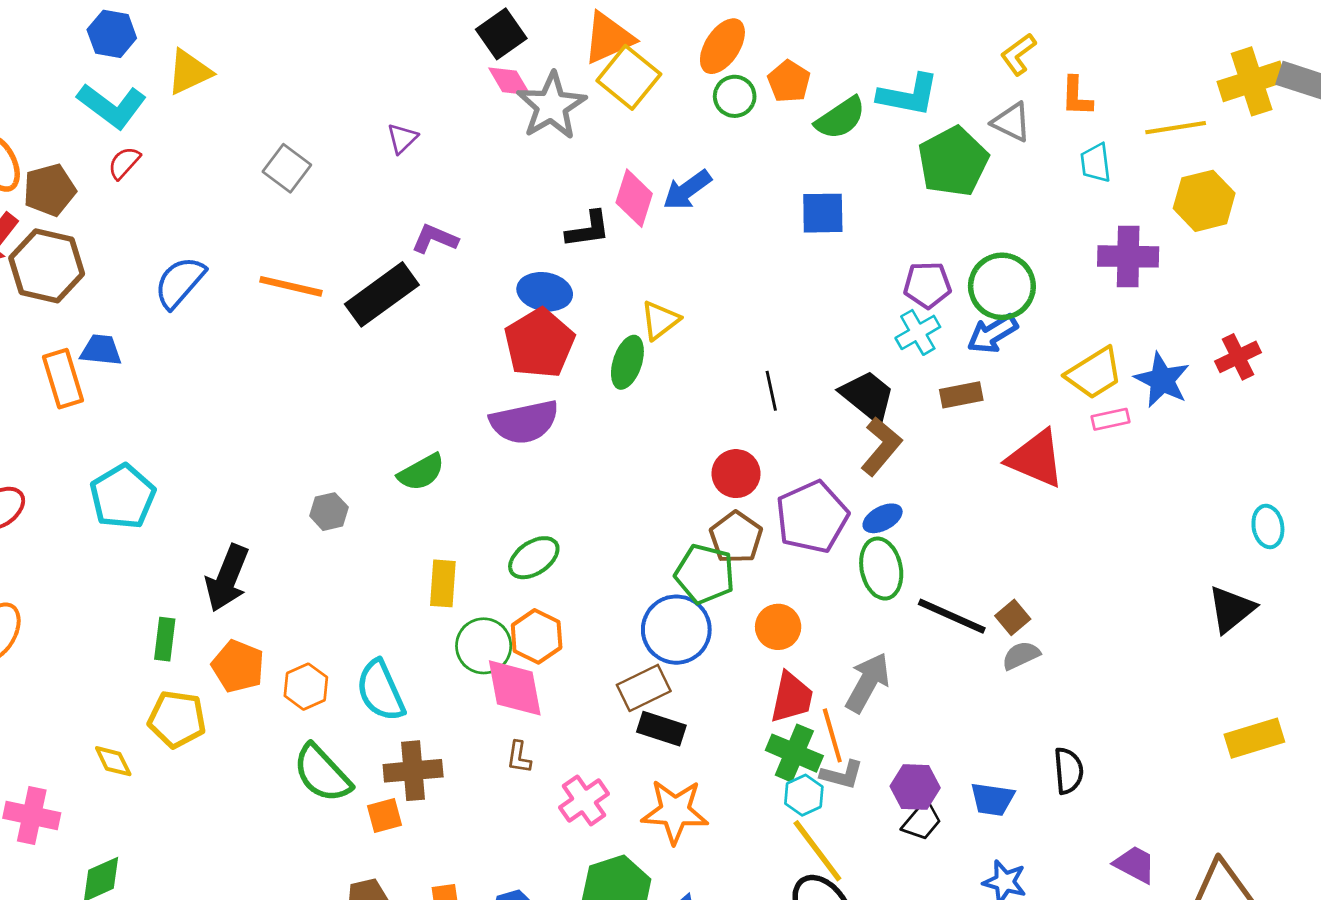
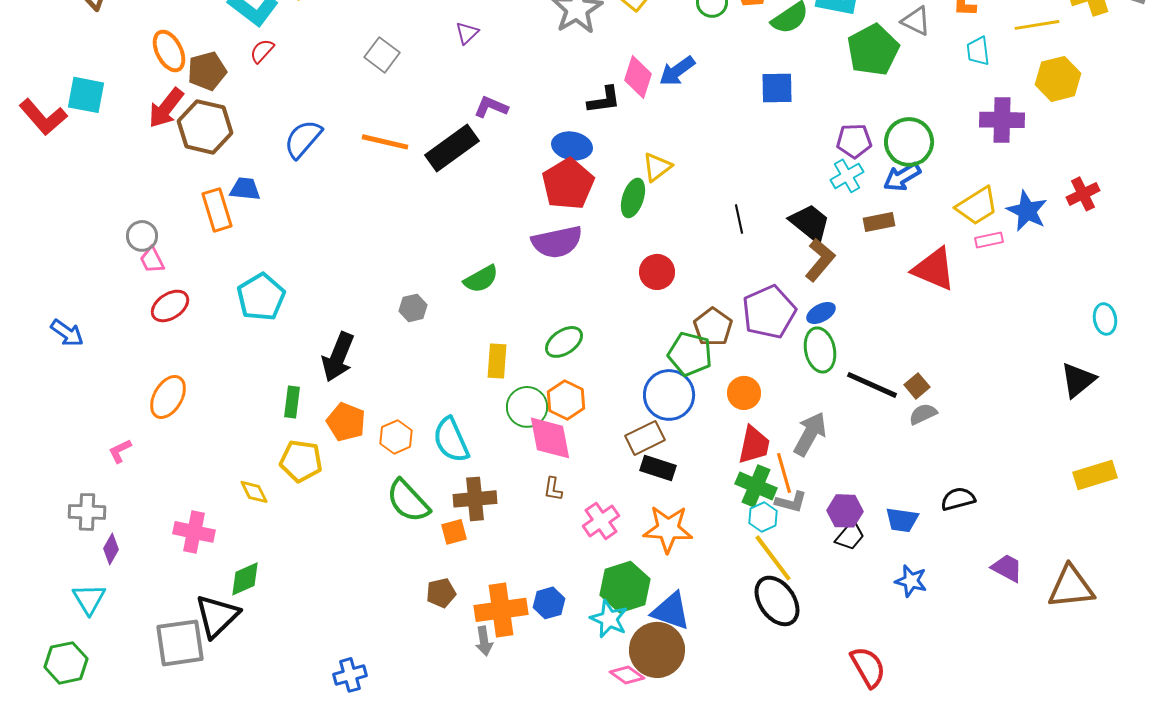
red circle: (736, 474) -> (657, 272), moved
black semicircle: (1068, 771) -> (958, 499), turned -100

